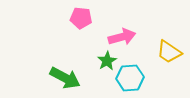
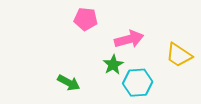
green arrow: (65, 78) -> (69, 83), size x0.7

